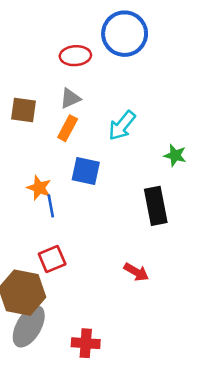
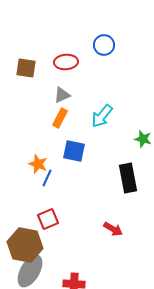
blue circle: (125, 34) -> (104, 45), size x0.6
brown square: (24, 110) -> (26, 68), moved
blue line: (51, 206) -> (47, 178), turned 36

